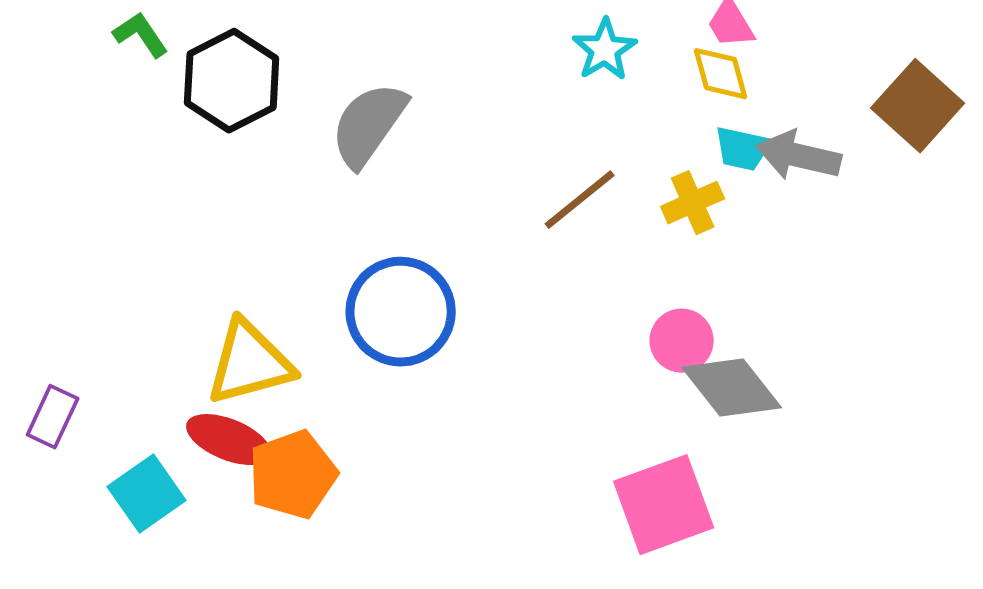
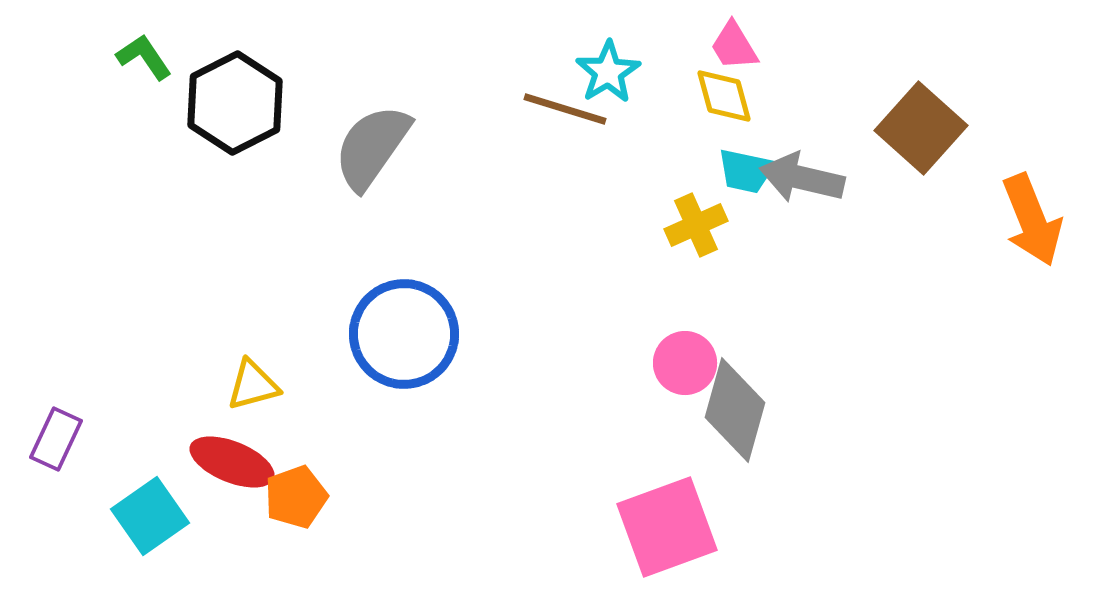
brown line: (580, 200) -> (565, 109), moved, turned 56
yellow triangle: (250, 363) -> (253, 385), size x0.6
gray diamond: (732, 388) -> (735, 410), turned 54
orange pentagon: (293, 475) -> (296, 497), size x0.7

